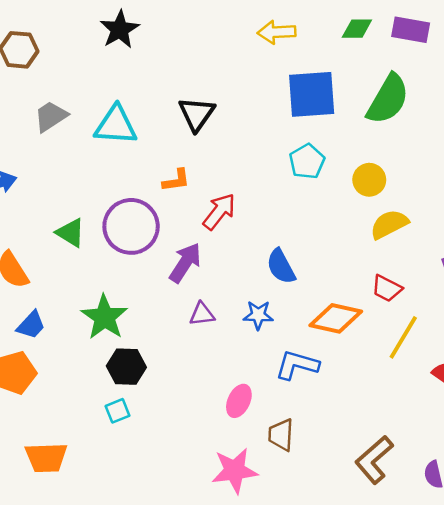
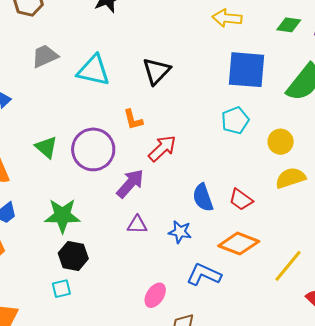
orange L-shape: (176, 180) -> (133, 120), turned 75
red trapezoid: (387, 289) -> (241, 200), moved
green star: (104, 317) -> (62, 216), turned 30

